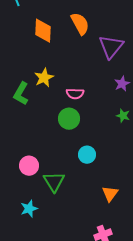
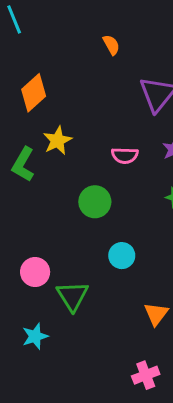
orange semicircle: (80, 24) -> (111, 45), moved, size x0.6
orange diamond: (43, 31) -> (34, 93), moved, turned 45
pink semicircle: (75, 94) -> (125, 155), moved

